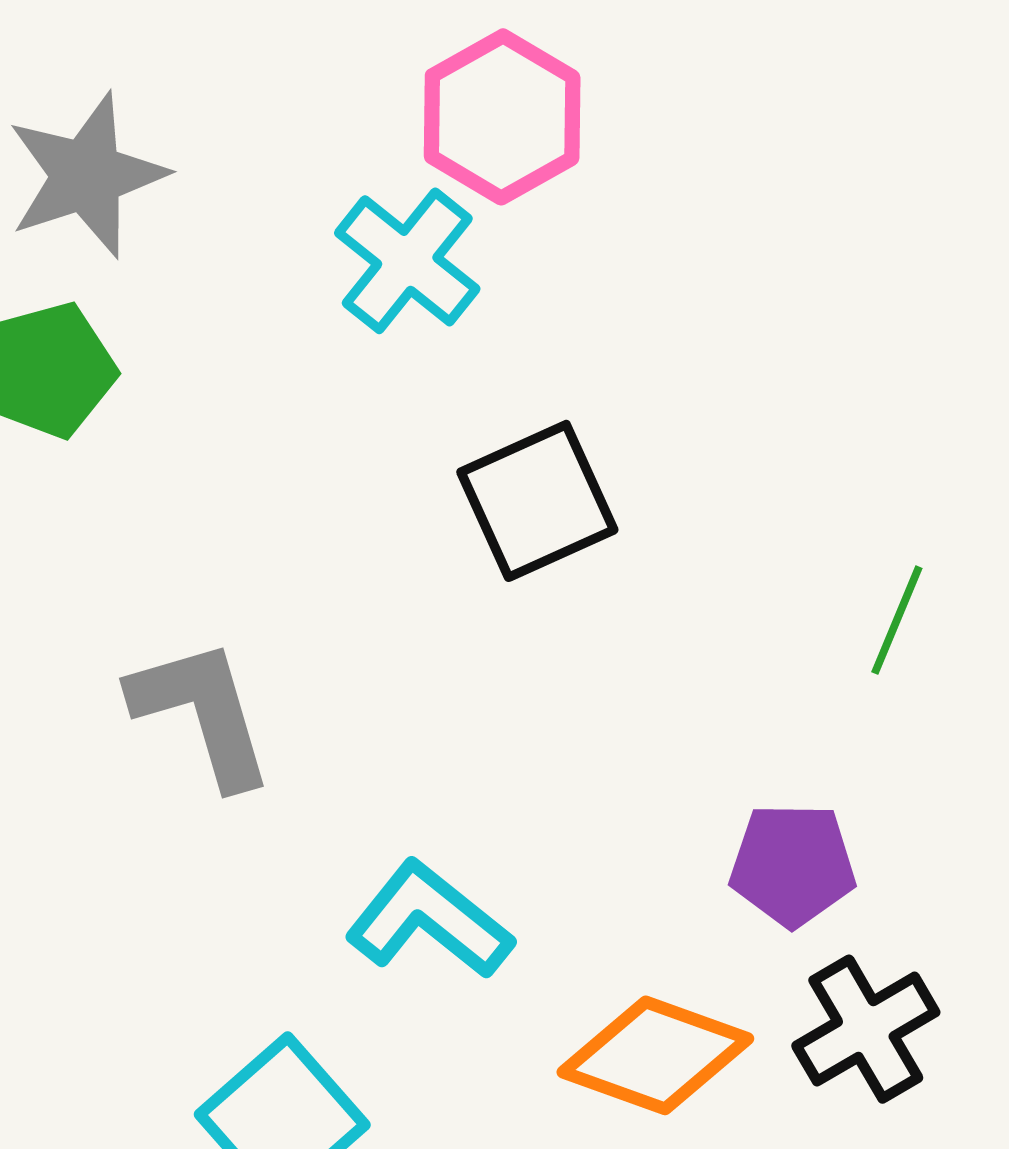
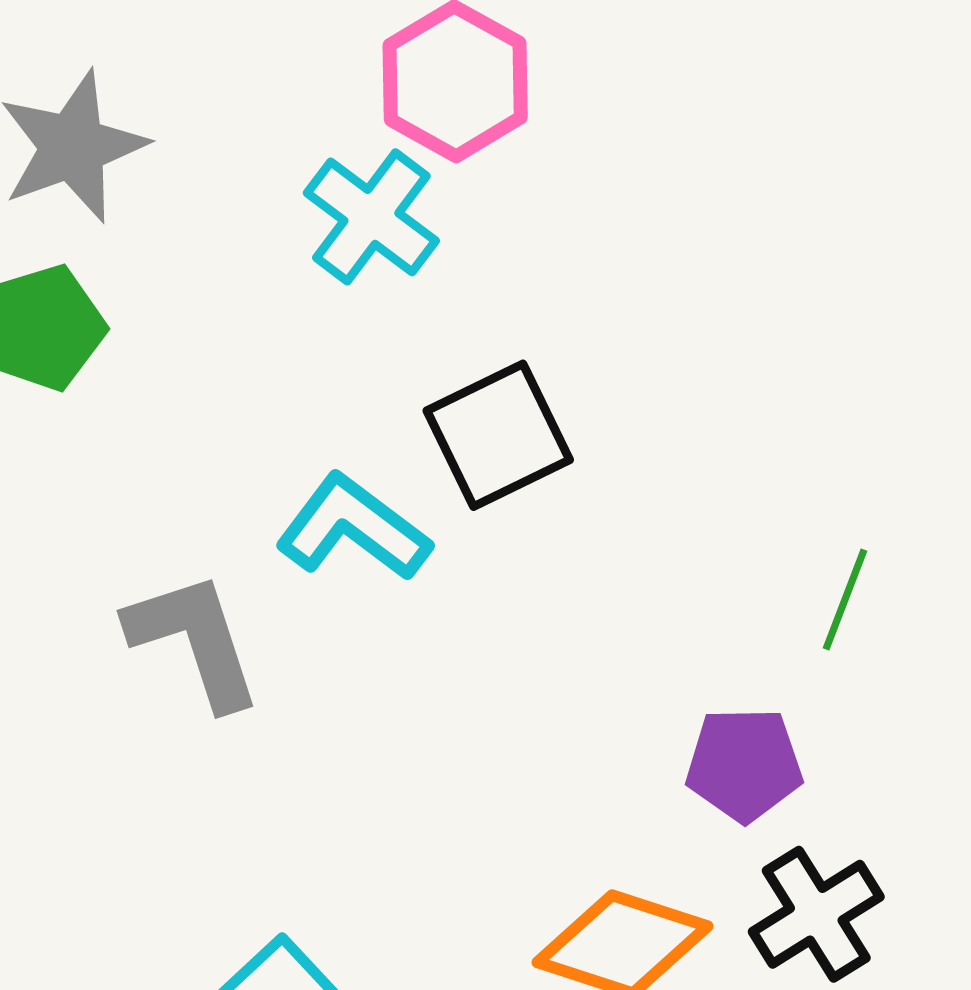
green line: (897, 620) -> (845, 599), moved
cyan L-shape: (429, 920) -> (353, 528), moved

